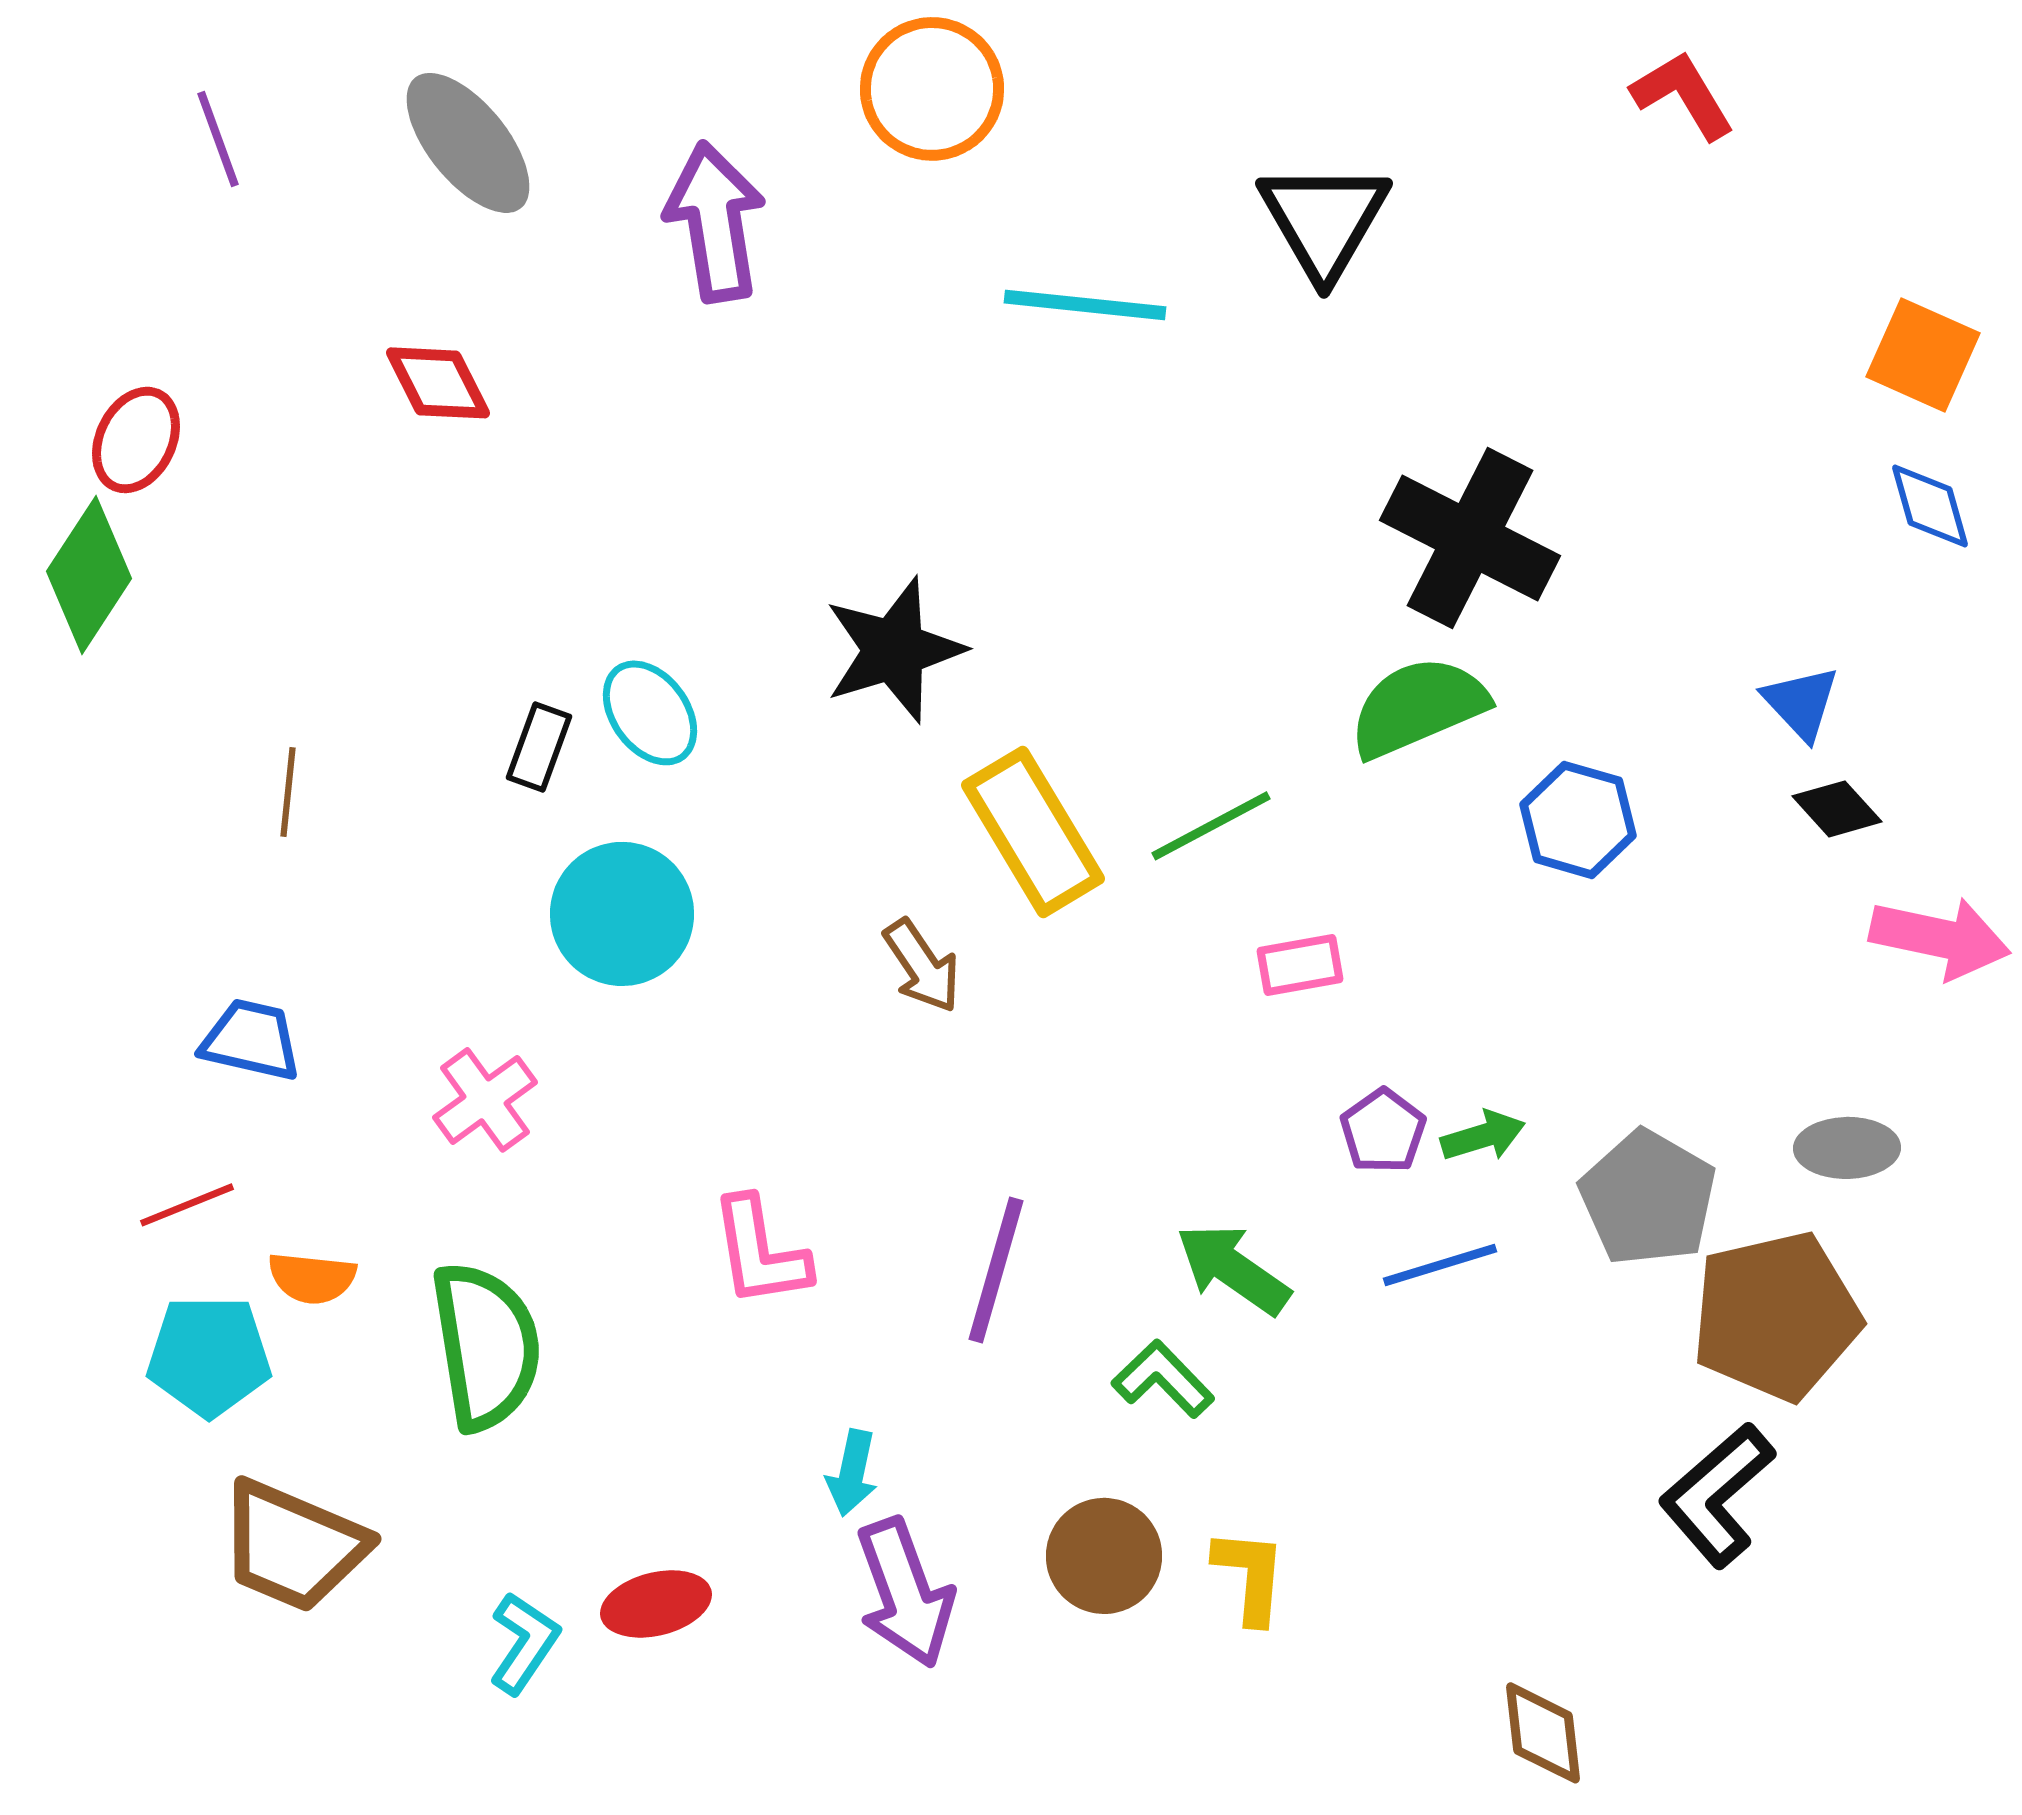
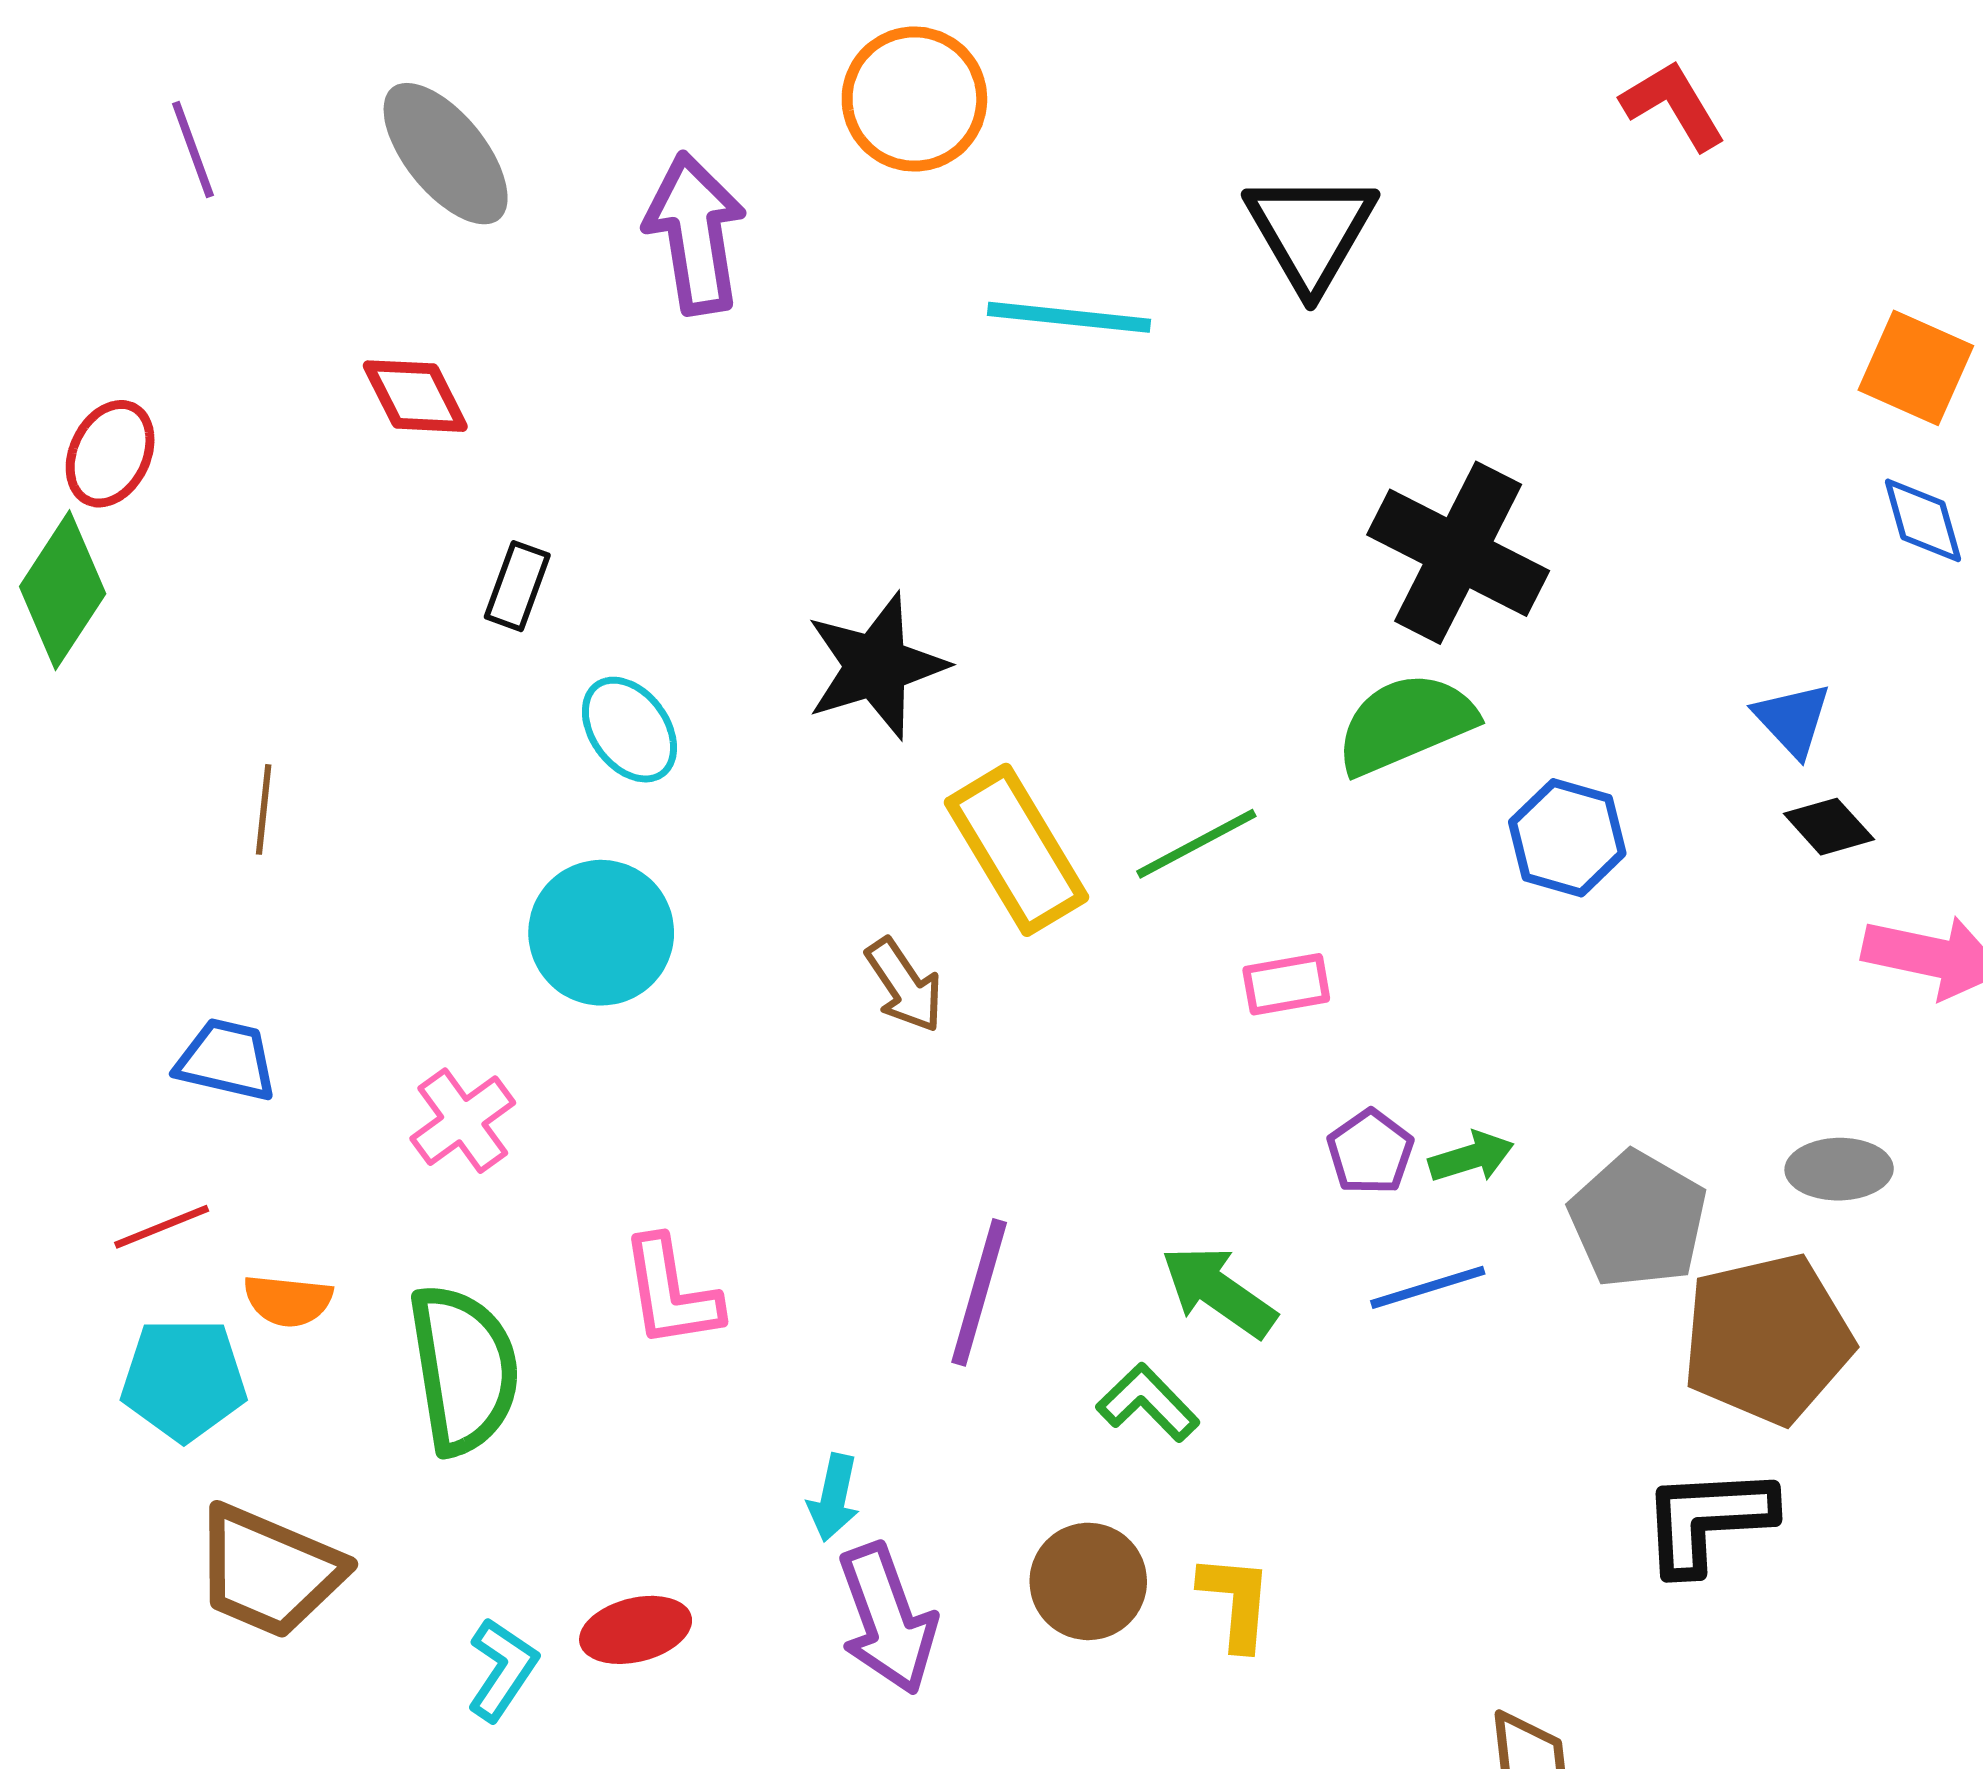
black rectangle: (539, 747) -> (517, 586), moved
pink L-shape: (760, 1252) -> (671, 1292), moved
black L-shape: (1717, 1495) -> (1708, 1520), turned 38

